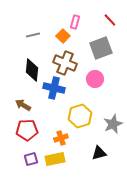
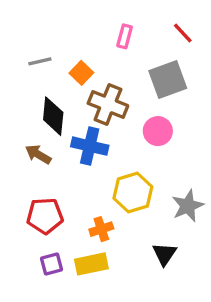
gray line: (33, 35) -> (40, 61), moved
orange square: (63, 36) -> (81, 73), moved
brown arrow: (23, 105) -> (38, 154), moved
black triangle: (99, 153) -> (164, 254), turned -42

